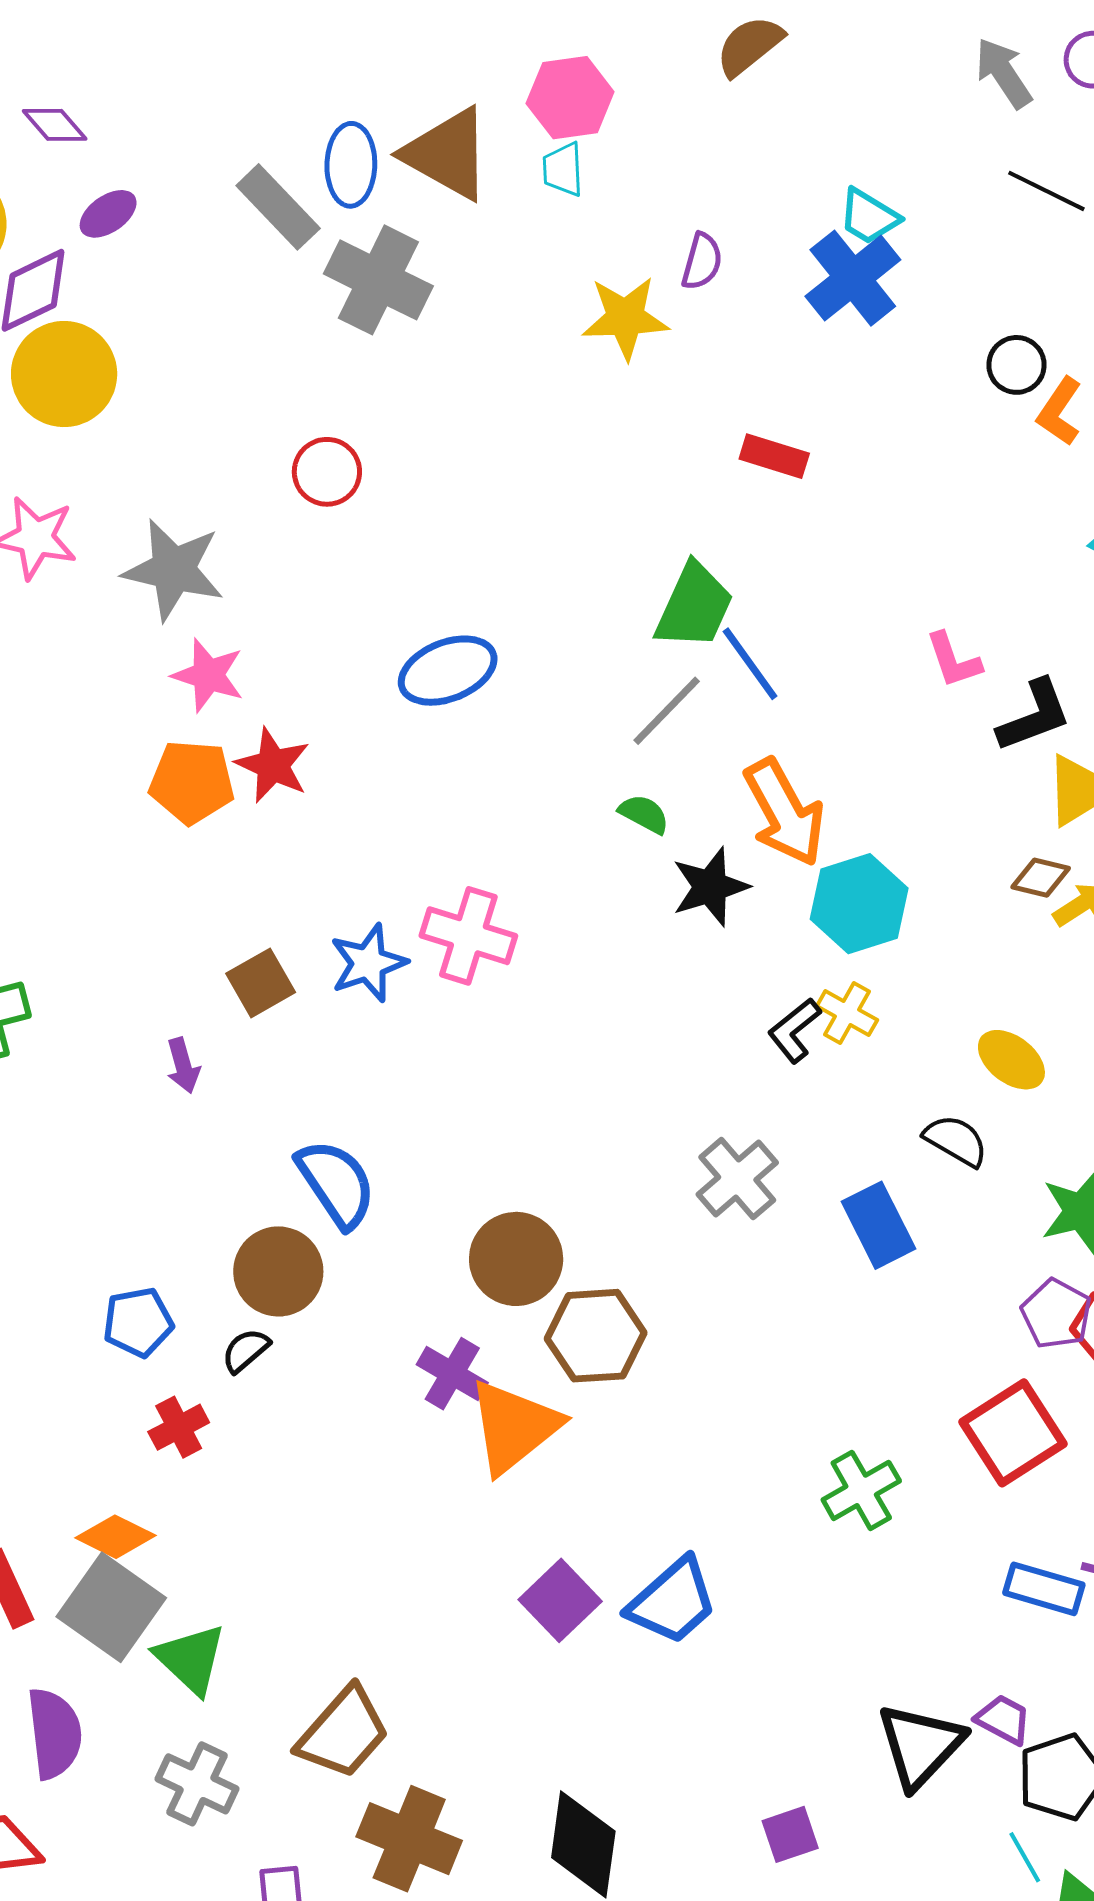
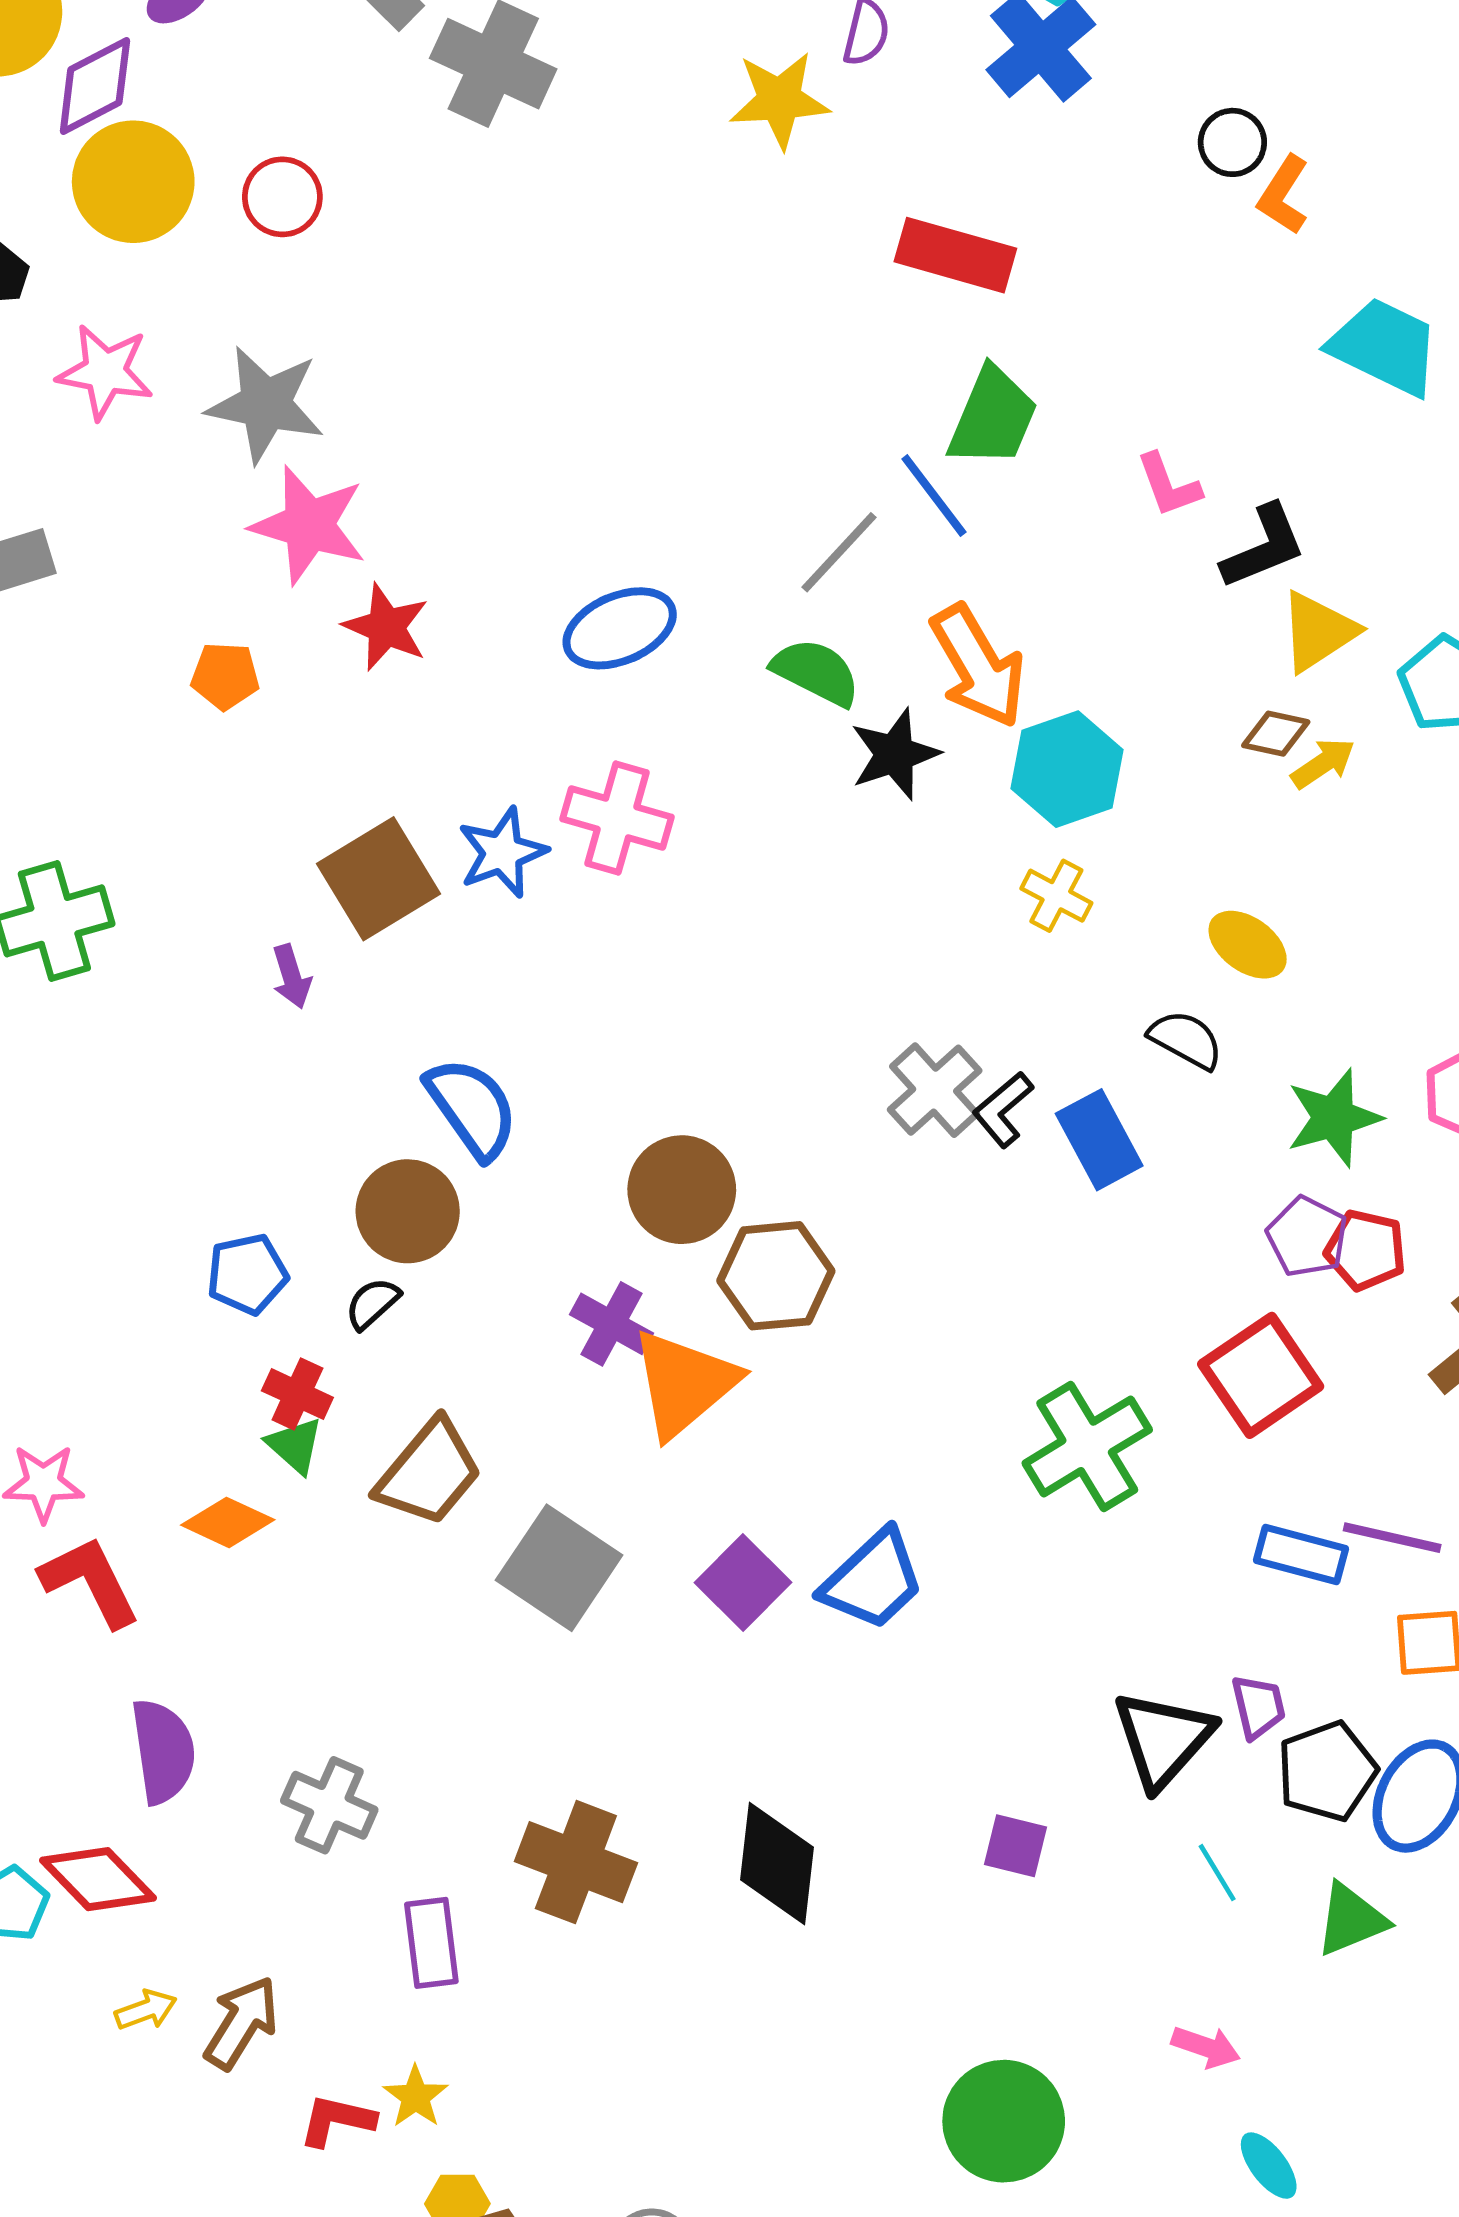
red rectangle: (774, 456) -> (955, 255), size x1.5
red circle: (327, 472) -> (282, 197), moved
green trapezoid: (694, 606) -> (993, 417), moved
blue ellipse: (448, 671) -> (620, 628), moved
pink star: (208, 675) -> (309, 525), size x1.4
orange pentagon: (192, 782) -> (225, 676), moved, size x0.7
green semicircle: (644, 814) -> (816, 672), size x1.5
brown square: (261, 983) -> (378, 879), size x1.5
black L-shape: (794, 1030) -> (1003, 1109), moved
red cross: (179, 1427) -> (297, 1394), turned -36
green cross: (861, 1490) -> (1087, 1446), size x1.4
gray square: (111, 1607) -> (559, 1568), moved
green triangle: (191, 1659) -> (295, 1445), moved, size x0.7
purple trapezoid: (1003, 1720) -> (1258, 1707), turned 50
brown trapezoid: (343, 1733) -> (429, 1473), moved
purple square: (790, 1834) -> (1016, 1846), turned 34
cyan line: (1025, 1857) -> (1217, 1873), moved

